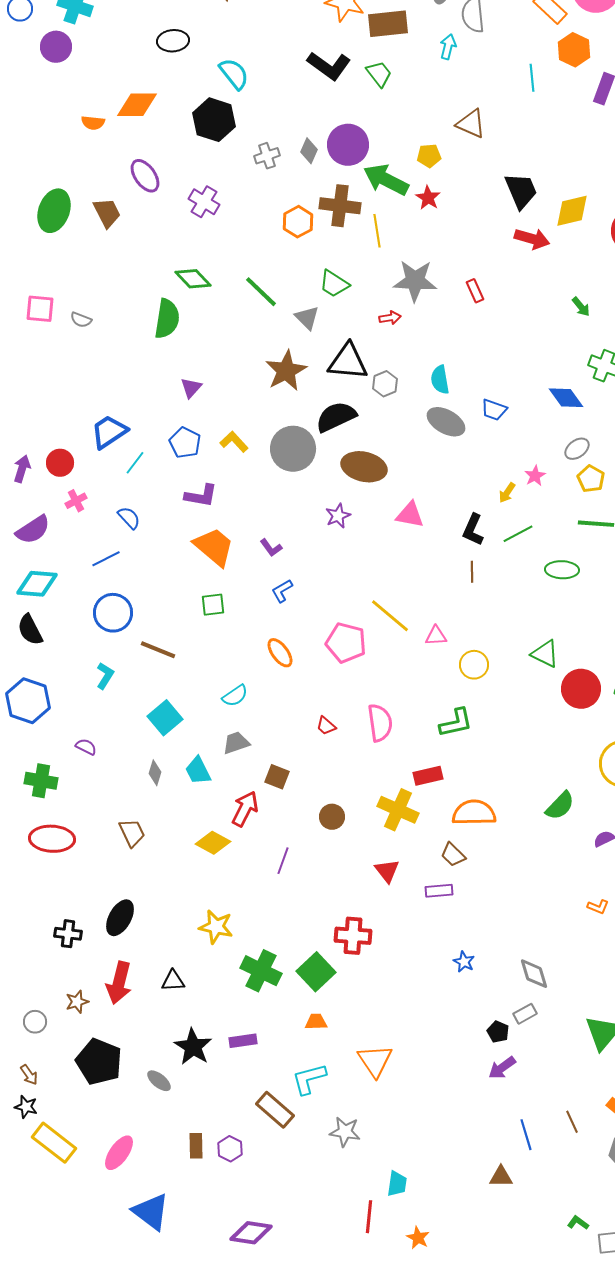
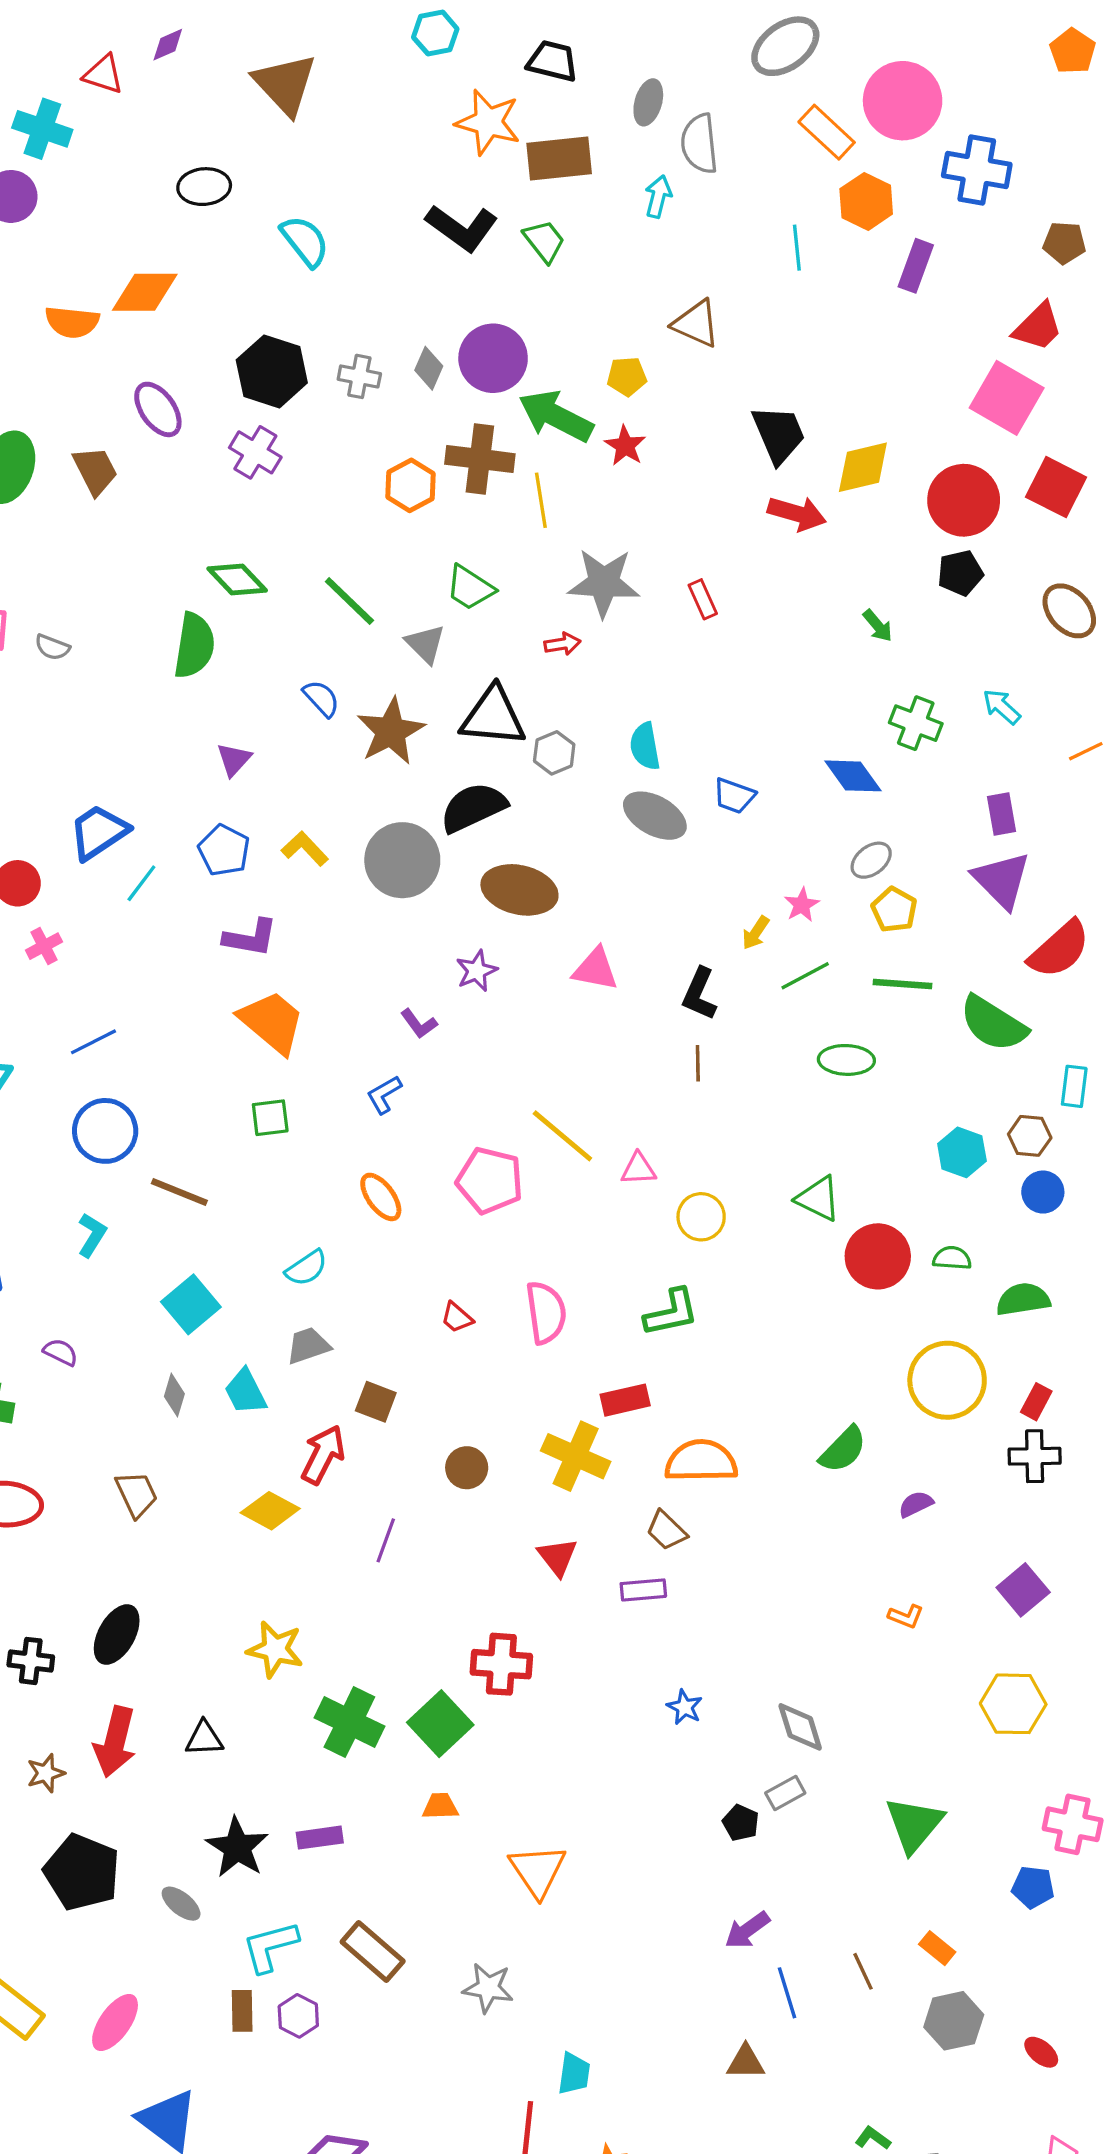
black hexagon: (214, 120) -> (272, 371), moved
orange semicircle: (93, 123) -> (72, 322), size x1.4
gray cross: (267, 156) -> (359, 376), turned 30
blue semicircle: (129, 518) -> (321, 698), moved
green line: (518, 534) -> (805, 976), moved
purple L-shape: (271, 548) -> (419, 1024), moved
purple arrow: (502, 1068) -> (747, 1930), moved
cyan L-shape: (309, 1079) -> (270, 1947), moved

